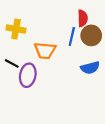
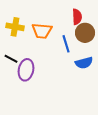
blue line: (72, 37) -> (66, 44), moved, turned -30
orange trapezoid: (45, 51) -> (42, 31), moved

